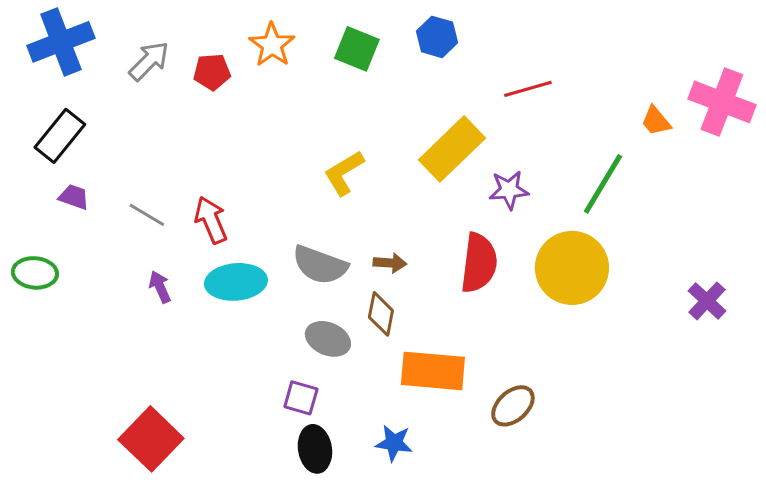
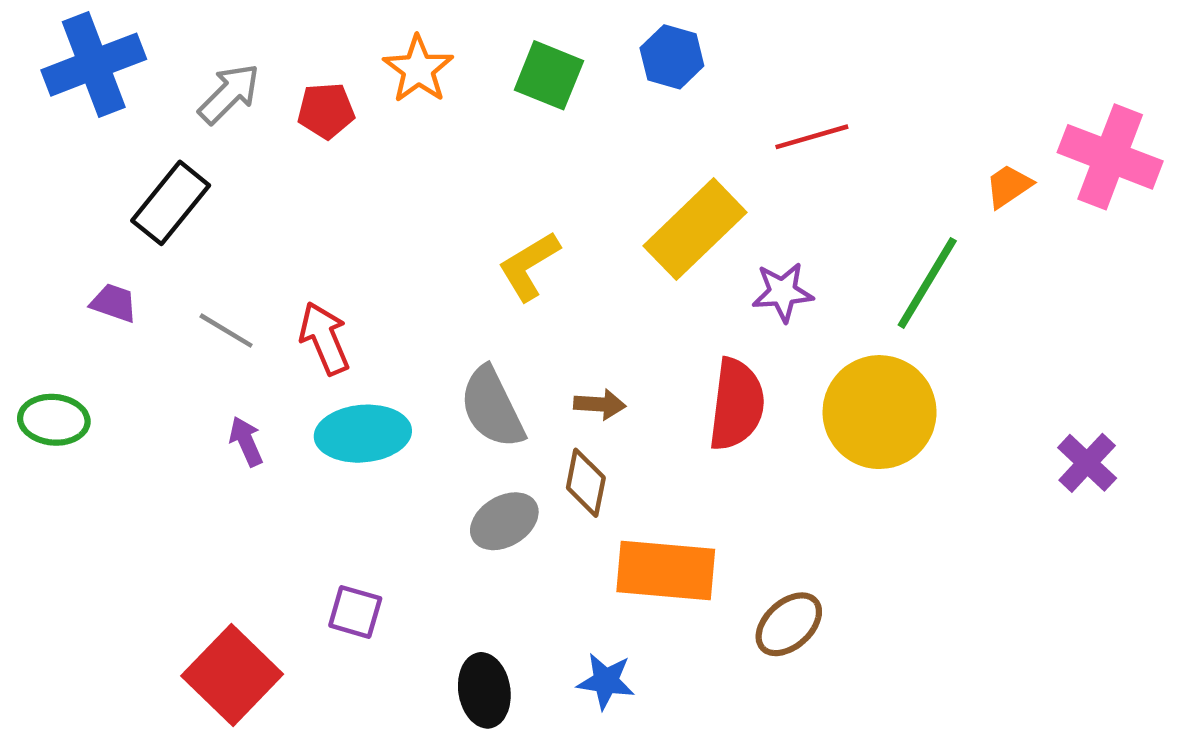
orange trapezoid: (656, 121) -> (1009, 186), turned 96
black rectangle: (60, 136) -> (171, 203), moved
gray semicircle: (320, 265) -> (492, 407), turned 44
gray ellipse: (328, 339) -> (504, 521), turned -54
purple square: (301, 398) -> (355, 612), moved

